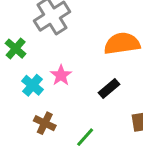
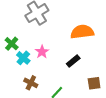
green cross: (16, 49) -> (12, 44), moved

